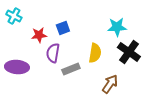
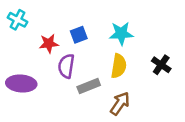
cyan star: (117, 27) -> (121, 34), moved
black cross: (129, 52) -> (161, 65), size x0.7
brown arrow: (110, 84) -> (120, 103), moved

